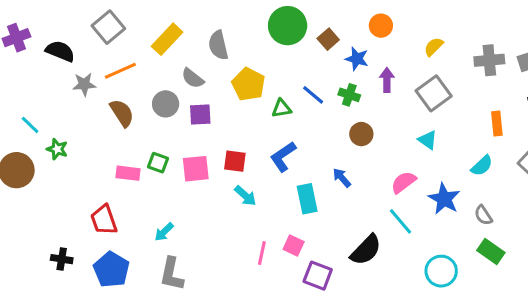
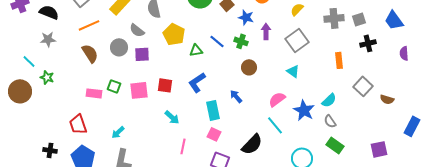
gray star: (84, 84) -> (48, 39), moved
cyan semicircle: (482, 166) -> (329, 100), moved
cyan arrow: (245, 196) -> (172, 117), moved
pink square: (294, 245) -> (214, 134), moved

